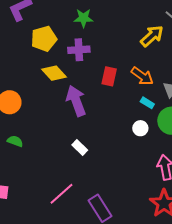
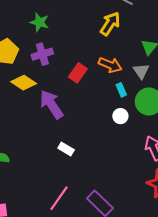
green star: (83, 18) -> (39, 22), turned 30
red rectangle: (109, 76) -> (78, 73), turned 36
cyan rectangle: (147, 103) -> (121, 90), turned 48

